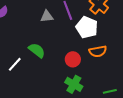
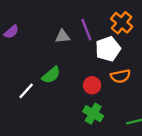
white pentagon: (87, 27) -> (108, 49), turned 30
green semicircle: (37, 50) -> (51, 75), turned 102

